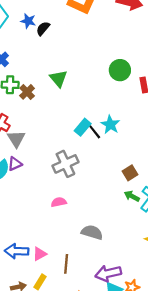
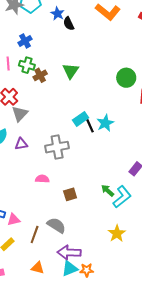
black semicircle: (43, 28) -> (69, 24), turned -80
purple triangle: (15, 164) -> (21, 144), moved
brown square: (130, 173) -> (70, 194), moved
gray semicircle: (92, 232) -> (56, 225), moved

